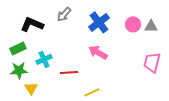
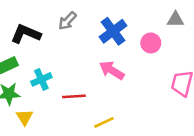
pink circle: (133, 24) -> (151, 43), moved
gray triangle: (151, 26) -> (176, 20), moved

